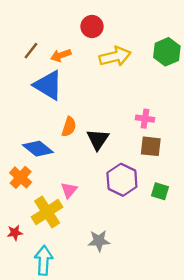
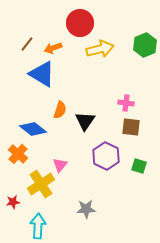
red circle: (92, 26) -> (80, 23), size x1.4

